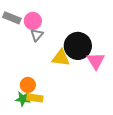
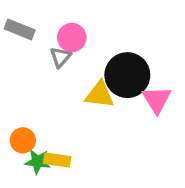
pink circle: (33, 21) -> (72, 38), moved
orange circle: (28, 85) -> (23, 140), moved

